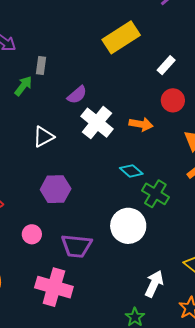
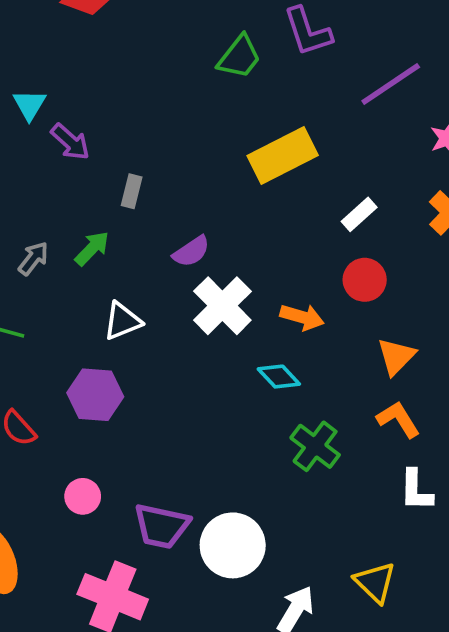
green arrow: (23, 86) -> (92, 248), moved
cyan diamond: (131, 171) -> (279, 377), moved
purple hexagon: (56, 189) -> (95, 395), moved
white circle: (128, 226) -> (233, 545), moved

